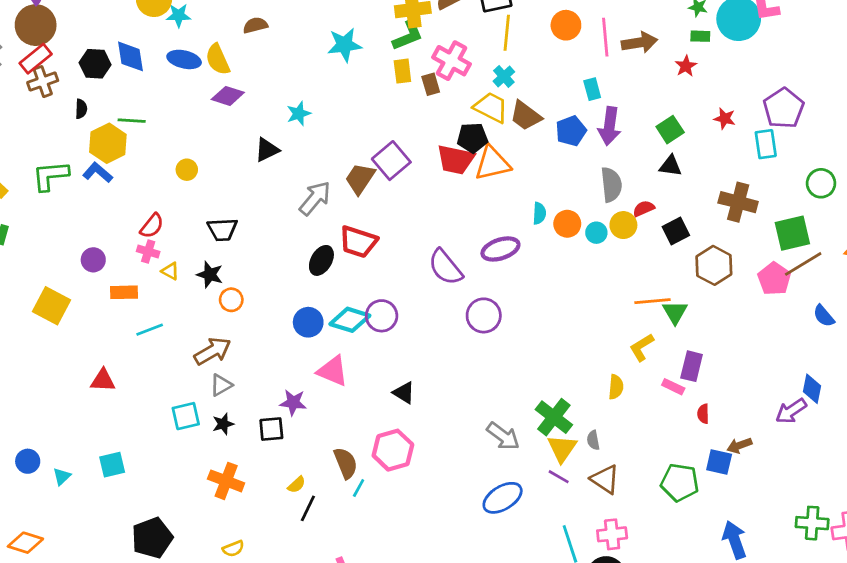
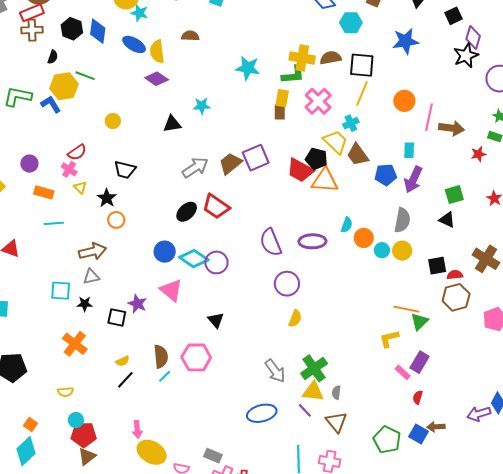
brown rectangle: (431, 84) -> (280, 112), moved
red semicircle: (644, 208) -> (455, 275), moved
yellow semicircle: (616, 387) -> (295, 319), moved
yellow triangle: (562, 448) -> (313, 392), turned 45

